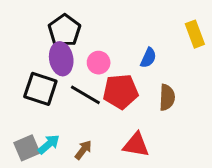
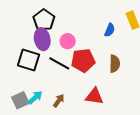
blue semicircle: (148, 58) -> (110, 30), moved

